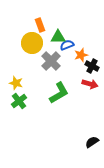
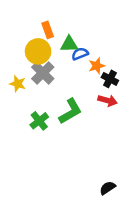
gray cross: (51, 61) -> (43, 73), moved
yellow star: (16, 83) -> (18, 84), moved
green cross: (19, 101) -> (39, 121), moved
black semicircle: (92, 142) -> (108, 188), moved

